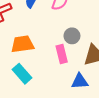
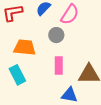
gray circle: (72, 36) -> (56, 35), moved

